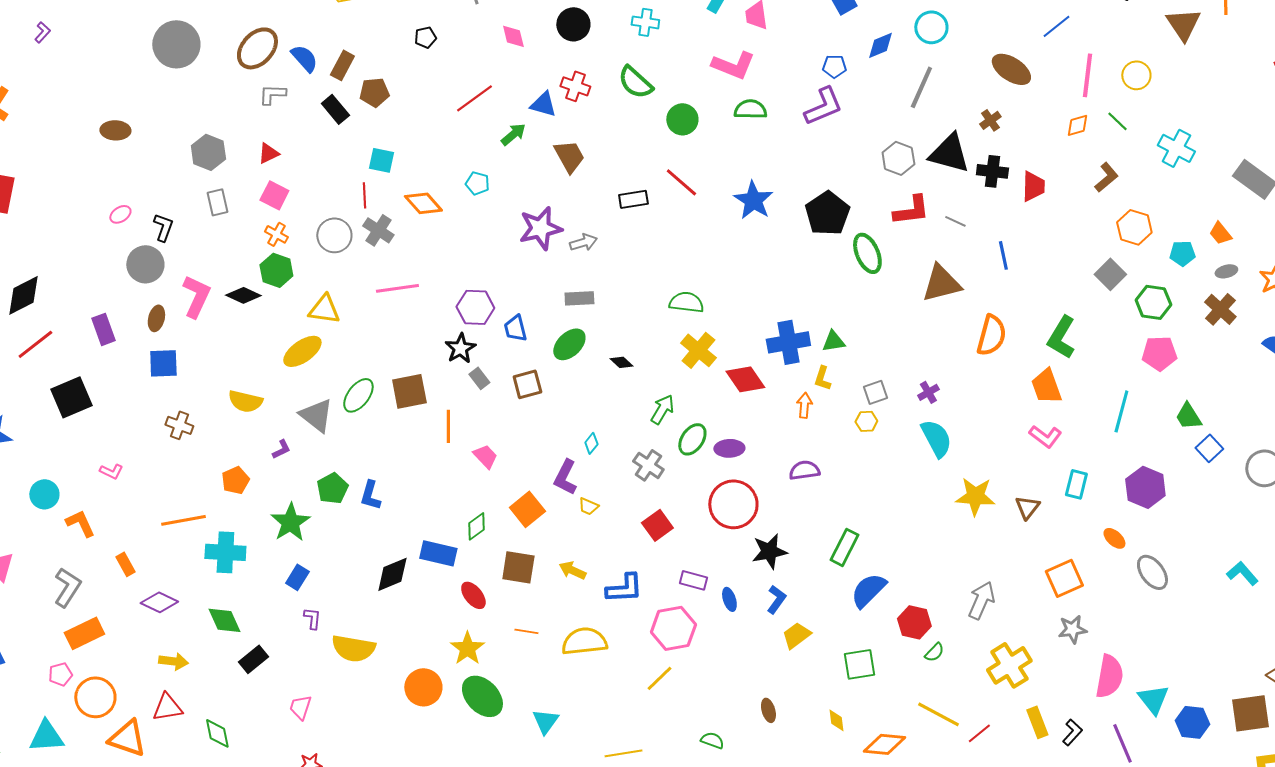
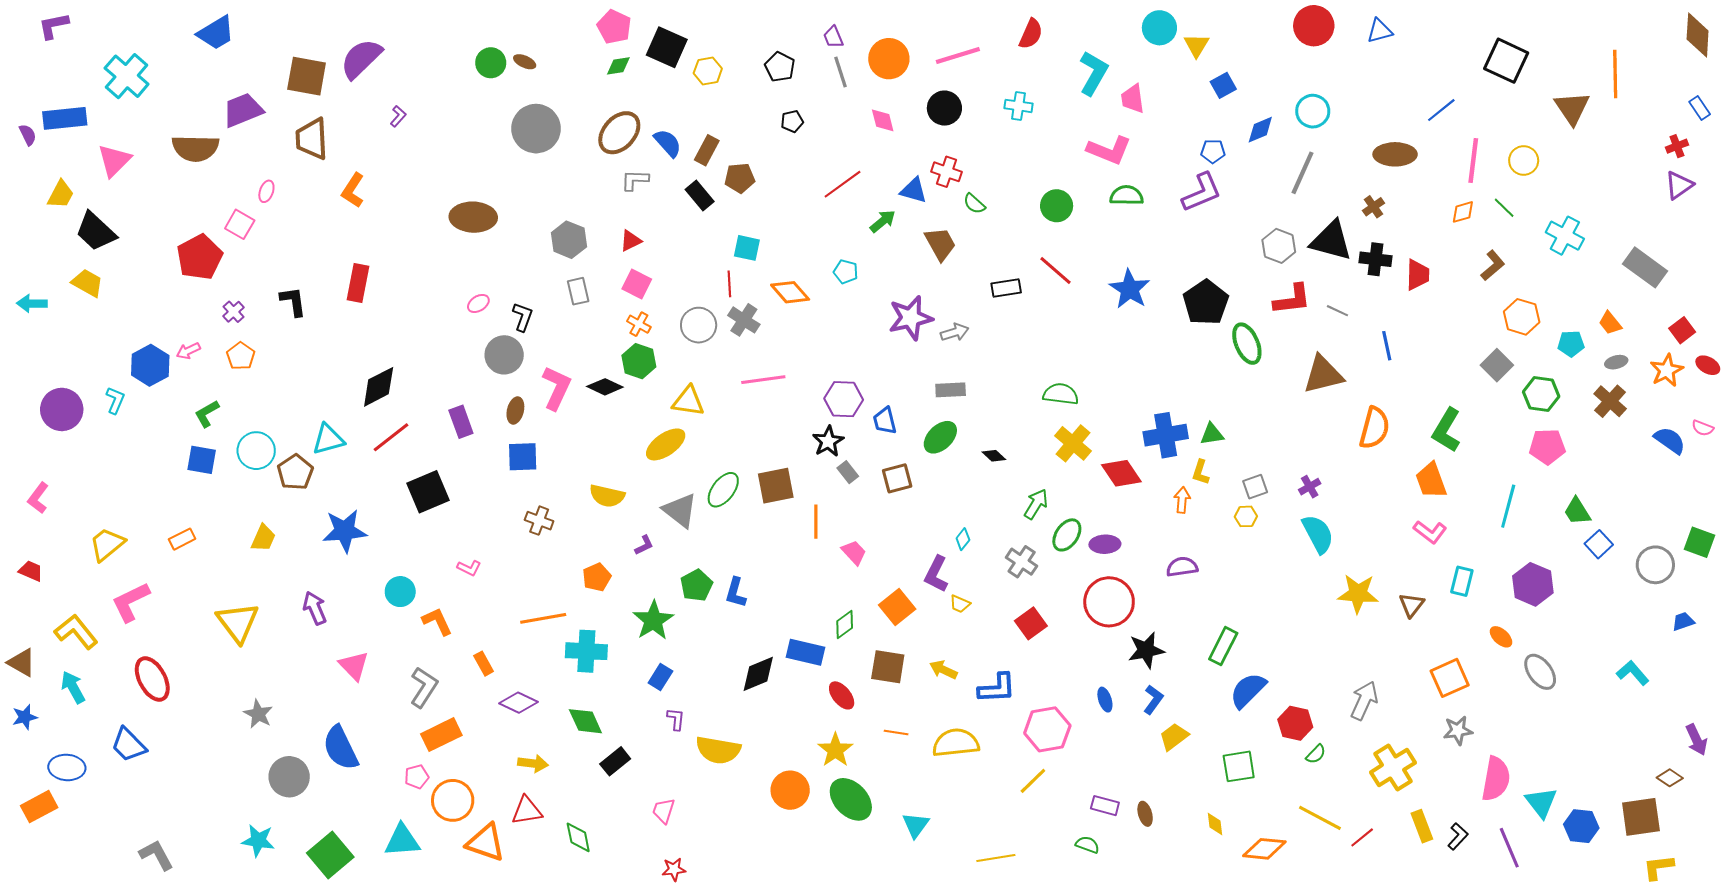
brown ellipse: (1011, 69) -> (1395, 154), turned -33
green semicircle: (635, 82) -> (974, 204), moved, size x0.6
brown ellipse: (115, 130) -> (473, 217), size x1.5
purple rectangle: (693, 580) -> (1105, 806), moved

